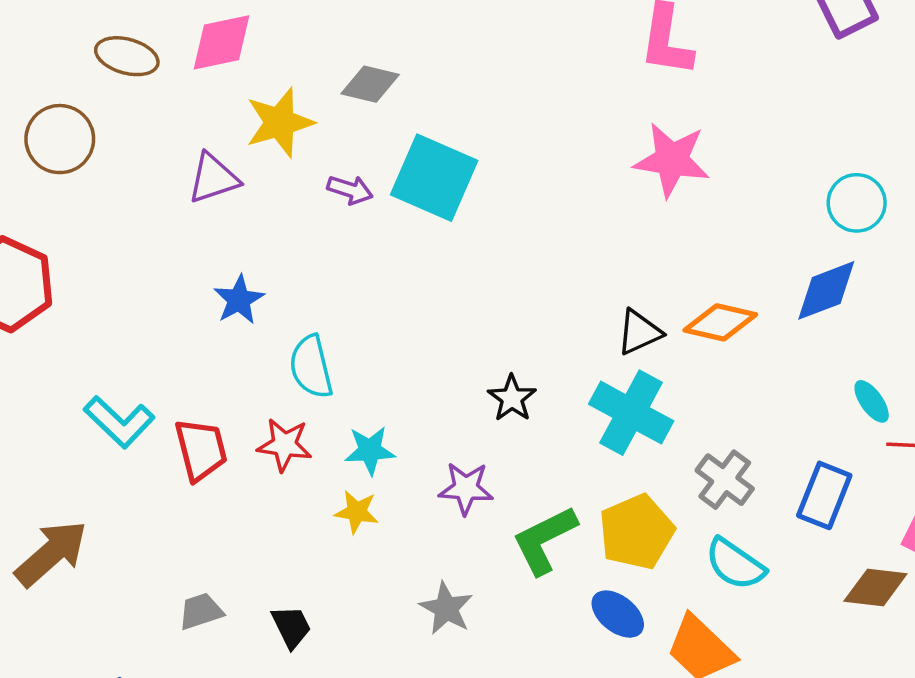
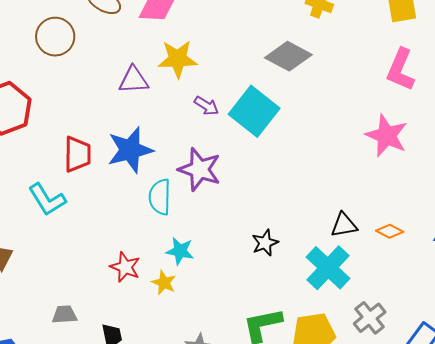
gray diamond: (370, 84) -> (288, 56), moved, size x1.4
blue star: (239, 300) -> (130, 150), size x1.6
orange diamond: (720, 322) -> (390, 231), size x0.7
red star: (285, 445) -> (125, 267), moved
red trapezoid: (201, 450) -> (77, 154), moved
purple star: (466, 488) -> (200, 169), moved, size x1.4

